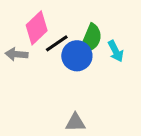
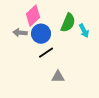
black line: (57, 43) -> (46, 53), moved
blue circle: (77, 56) -> (41, 34), moved

